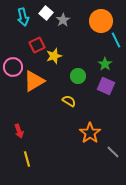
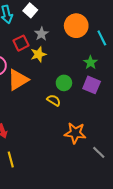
gray star: (63, 20) -> (41, 34), moved
orange circle: (101, 21) -> (76, 26), moved
green circle: (78, 76) -> (64, 83), moved
orange star: (90, 133) -> (75, 133), turned -30

